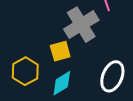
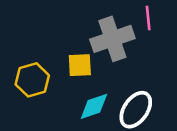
cyan diamond: (62, 83) -> (94, 106), moved

